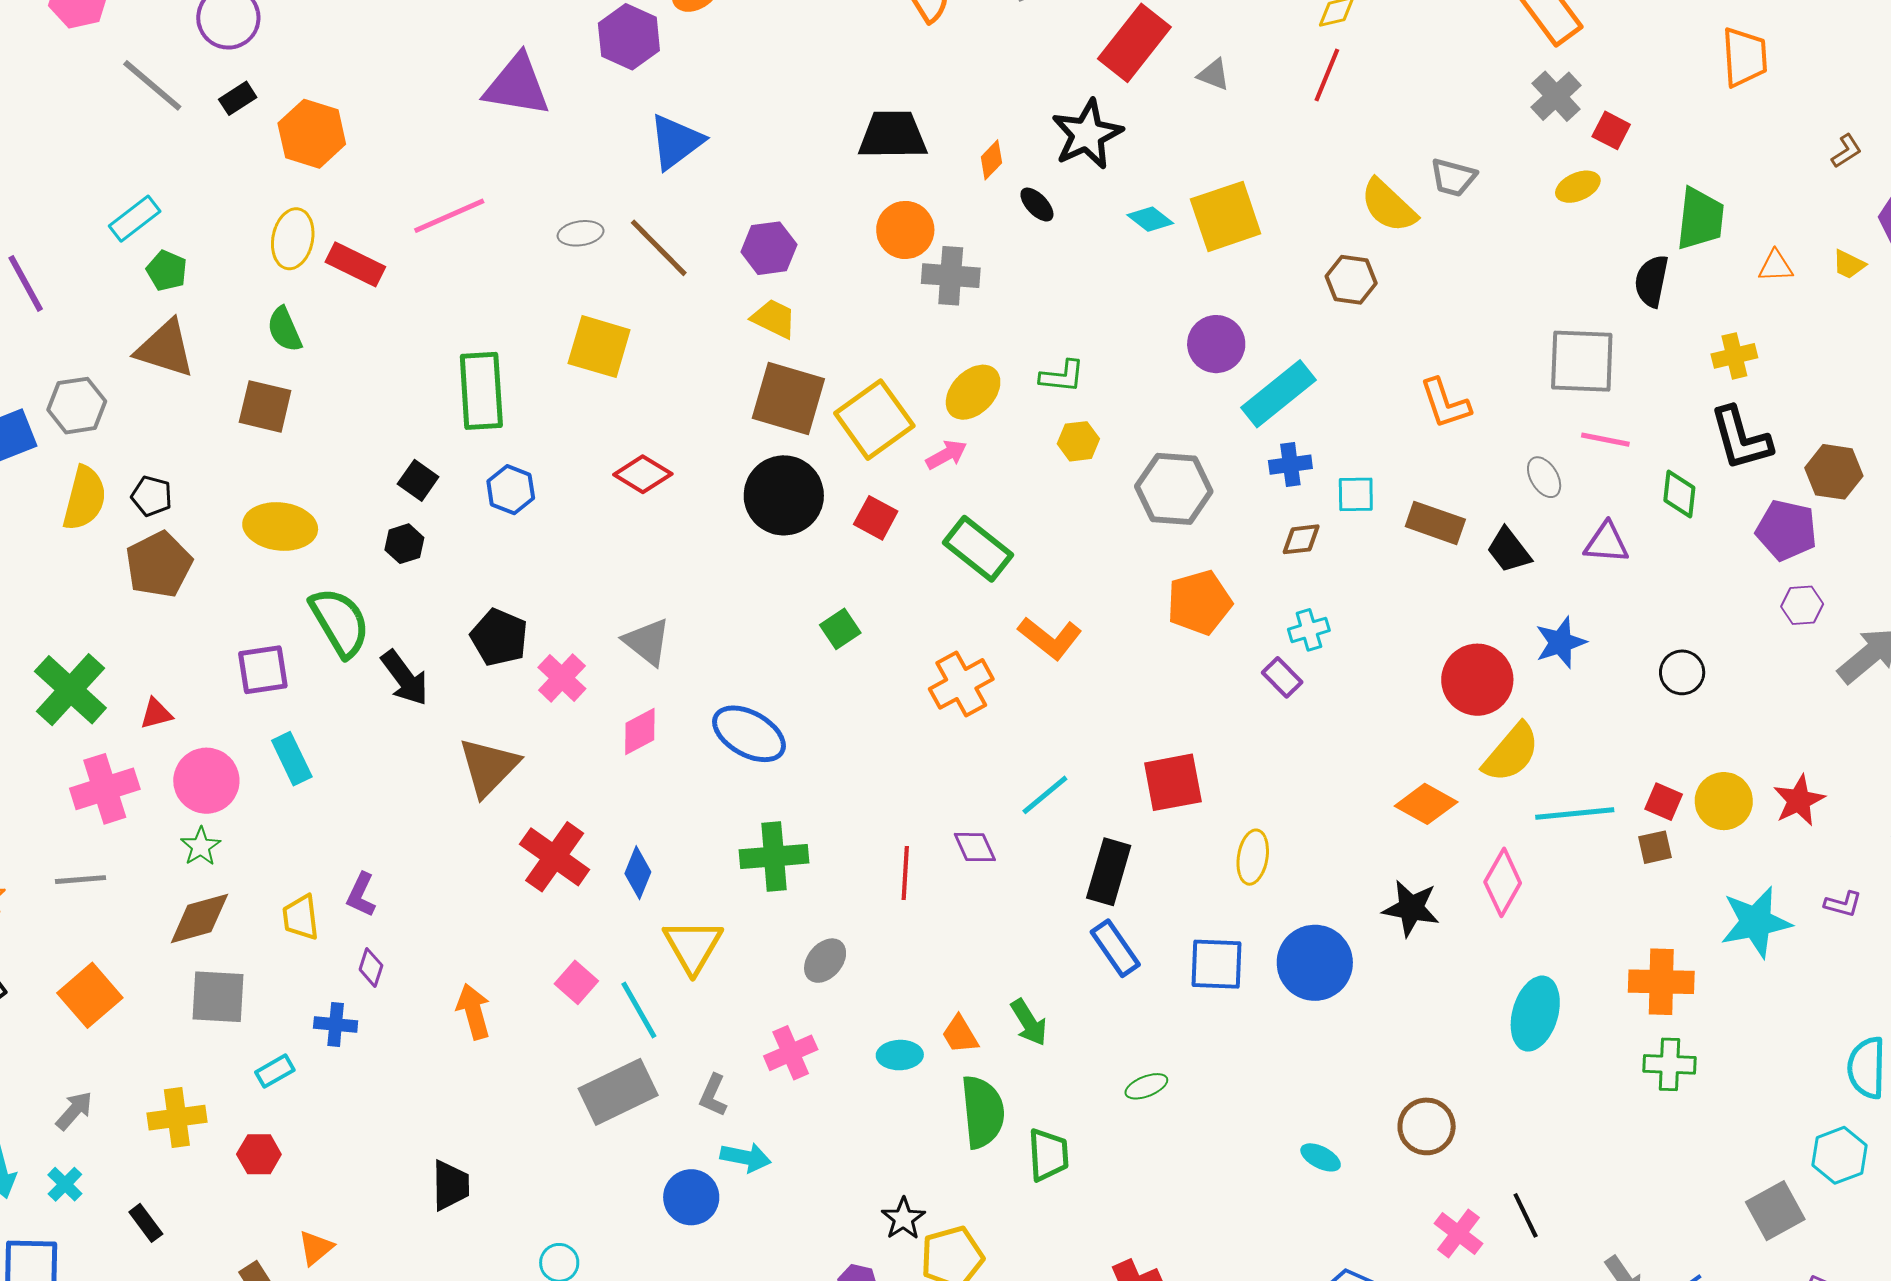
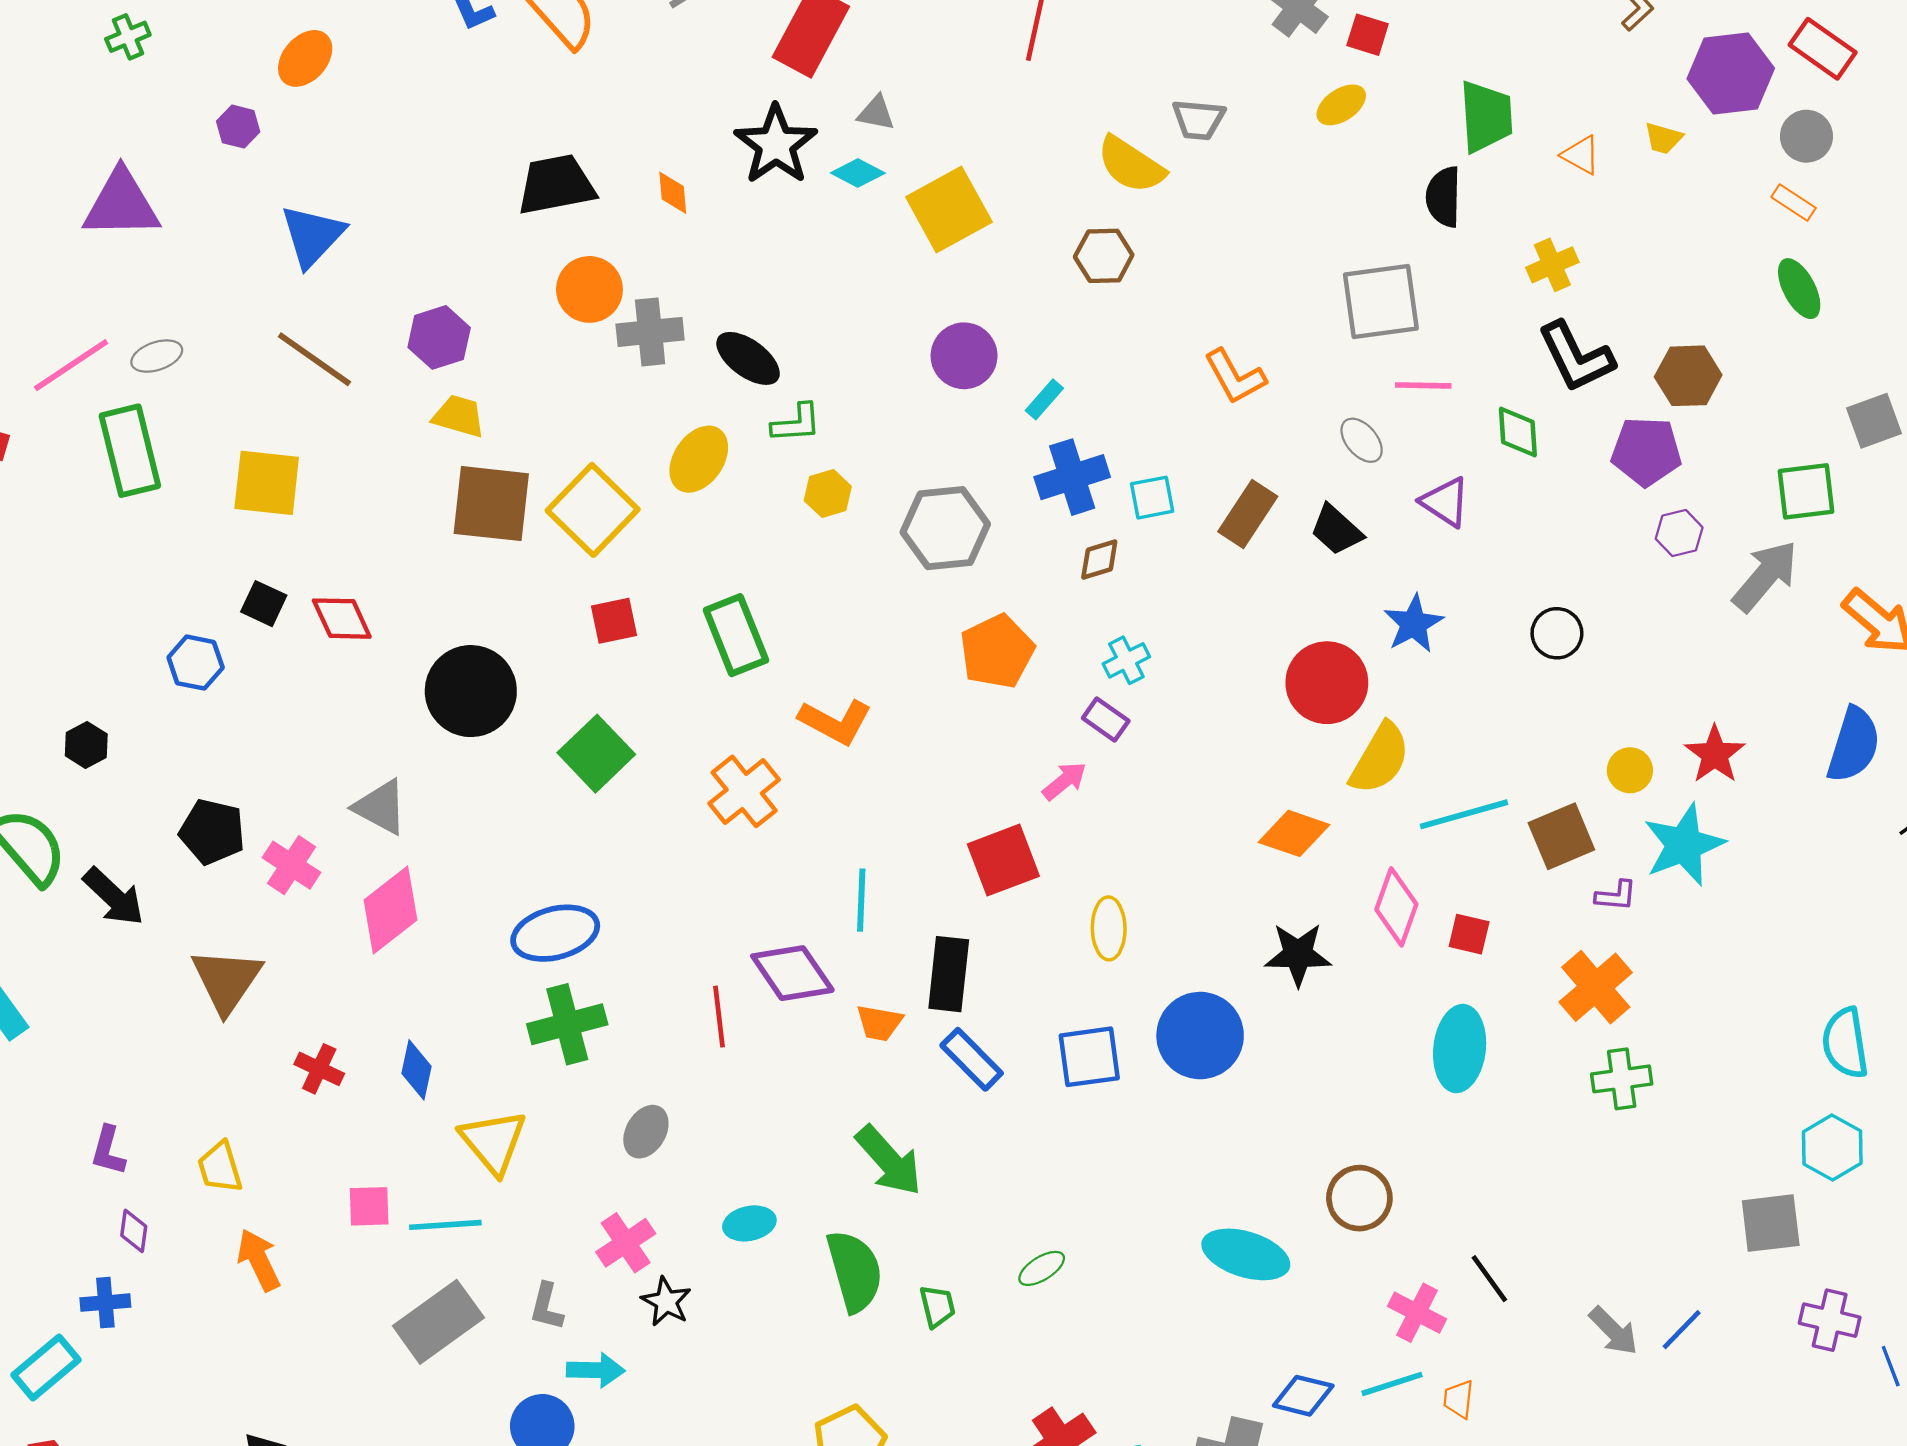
purple hexagon: (629, 37) -> (238, 127), size x0.6
gray triangle: (1214, 74) -> (876, 113), moved
orange diamond: (991, 160) -> (673, 193), turned -39
black ellipse: (1037, 205) -> (748, 358), moved, size x1.5
cyan diamond: (1150, 219) -> (858, 173), moved
gray ellipse: (581, 233) -> (157, 356), moved
orange triangle: (1776, 266) -> (1581, 155), turned 42
green rectangle: (481, 391) -> (130, 451), moved
cyan rectangle: (1278, 394) -> (1044, 399), size x0.5
pink arrow: (946, 455) -> (1064, 781), moved
blue cross: (1290, 465) -> (1072, 477), size x1.5
red diamond: (643, 474) -> (342, 619), turned 44
black square: (418, 480) -> (264, 604), moved
black circle: (784, 495) -> (471, 691), moved
red square: (876, 518) -> (614, 621), turned -30
brown rectangle: (1435, 523) -> (1248, 514), turned -66
purple triangle: (1606, 543) -> (1445, 502), turned 39
green rectangle: (978, 549) -> (736, 635), turned 40
green square: (840, 629) -> (596, 754), size x1.6
pink diamond: (640, 732) -> (390, 910), size x1.5
blue ellipse: (749, 734) -> (555, 933), moved, turned -34
cyan line: (1045, 795) -> (861, 900), turned -38
yellow circle: (1724, 801) -> (1630, 770), size x0.7
red square: (1664, 802) -> (1469, 934), moved
purple diamond: (975, 847) -> (792, 973), size x1.6
brown square: (1655, 847) -> (1561, 836), size x1.6
red cross: (555, 857) -> (319, 1069), size x0.6
purple L-shape: (1843, 904) -> (1616, 896), moved
yellow trapezoid: (301, 917) -> (220, 1167), moved
cyan star: (1756, 922) -> (1684, 845), moved
pink square: (576, 982) -> (369, 1206), turned -33
orange cross: (1661, 982) -> (1596, 987), turned -32
cyan line: (639, 1010) -> (445, 1225), turned -54
green arrow: (1029, 1022) -> (889, 1161), size x1.4
orange trapezoid: (960, 1034) -> (879, 1023), moved, turned -39
cyan rectangle: (275, 1071) -> (46, 1367), size x1.5
green ellipse: (1146, 1086) -> (1042, 1268), moved
green trapezoid: (1048, 1155) -> (937, 1306), size x0.7
cyan ellipse: (1321, 1157) -> (1246, 1254), size x1.8
gray square: (1775, 1211) -> (1771, 1223), turned 32
black star: (903, 1219) -> (666, 1302), moved

